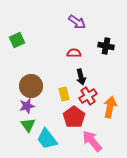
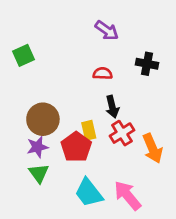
orange arrow: (110, 107) -> (153, 148), turned 145
red pentagon: (74, 117) -> (76, 147), moved
cyan trapezoid: (47, 139) -> (89, 193), moved

